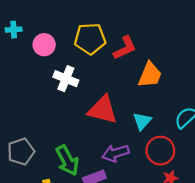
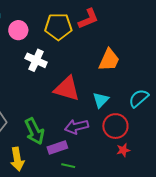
red L-shape: (125, 48) -> (88, 19), moved

